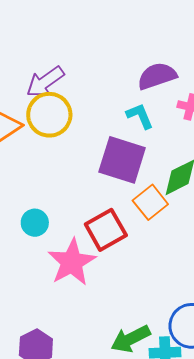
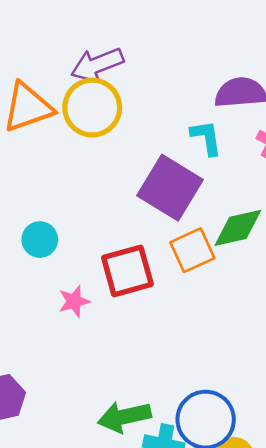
pink star: (72, 262) -> (74, 301), size x0.5

